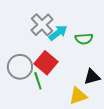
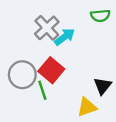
green semicircle: (84, 39) -> (100, 16), moved
black triangle: (92, 77) -> (103, 86), turned -36

